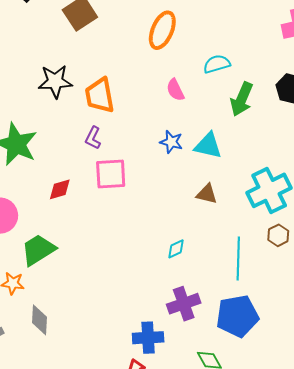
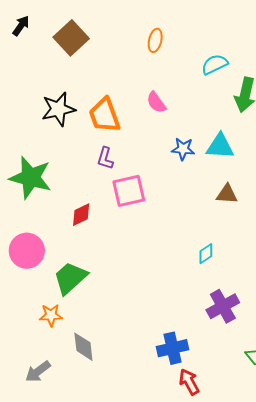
orange ellipse: (162, 30) -> (155, 40), size x0.6
pink semicircle: (175, 90) -> (156, 102), moved
blue cross: (148, 338) -> (173, 348), moved

